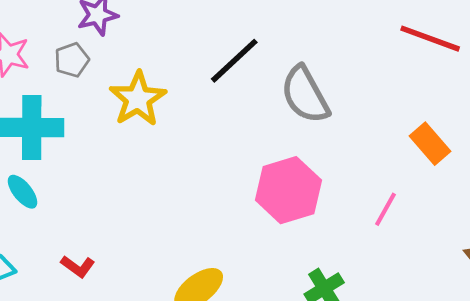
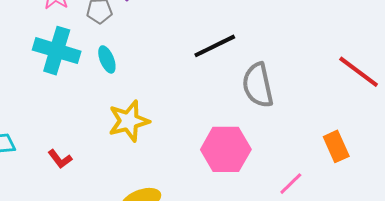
yellow star: (138, 99) -> (129, 121), moved
cyan ellipse: (23, 192) -> (107, 59), moved

